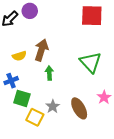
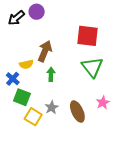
red square: (92, 16) -> (88, 36), moved
yellow semicircle: (19, 56) -> (26, 64), moved
blue cross: (11, 81) -> (13, 79), turned -32

